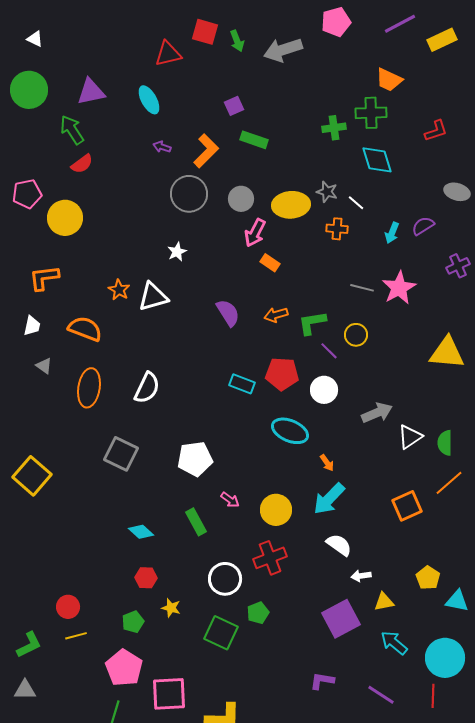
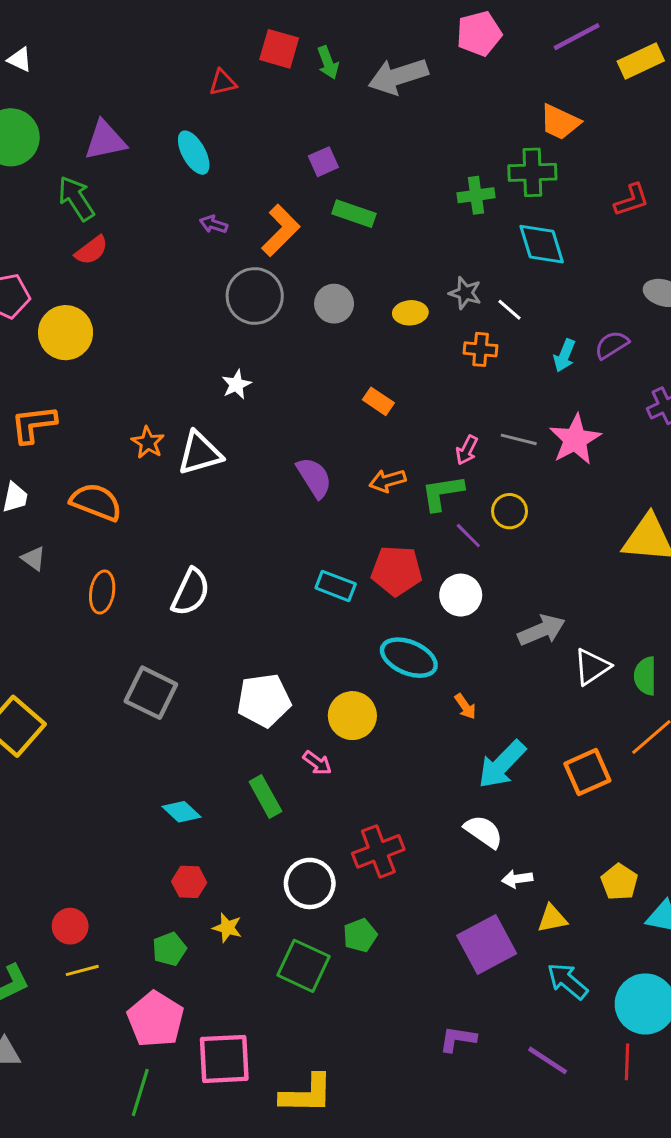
red triangle: (168, 54) -> (223, 82), size x0.7
yellow ellipse: (291, 205) -> (410, 313), size x0.6
pink arrow: (255, 233) -> (467, 450), moved, size x0.7
orange ellipse: (89, 388) -> (102, 592), size x0.7
cyan arrow: (329, 499) -> (502, 764), moved
yellow circle: (276, 510) -> (352, 716), moved

